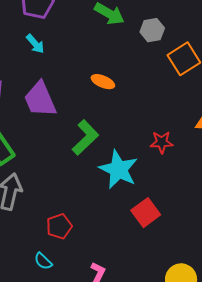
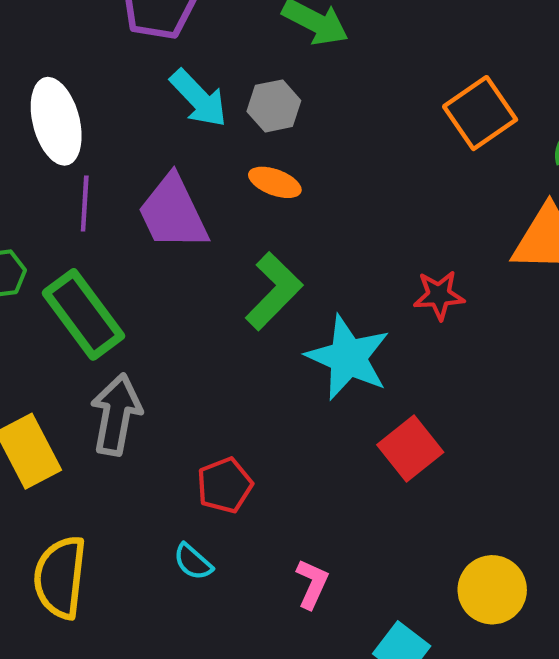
gray hexagon: (152, 30) -> (274, 106), moved
cyan arrow: (35, 44) -> (199, 98), moved, size x1.4
orange ellipse: (103, 82) -> (275, 182), moved

